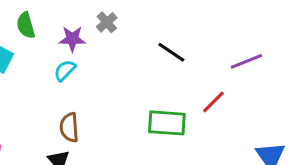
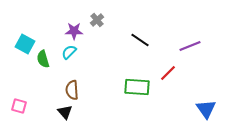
green semicircle: (26, 25) -> (43, 59), moved

